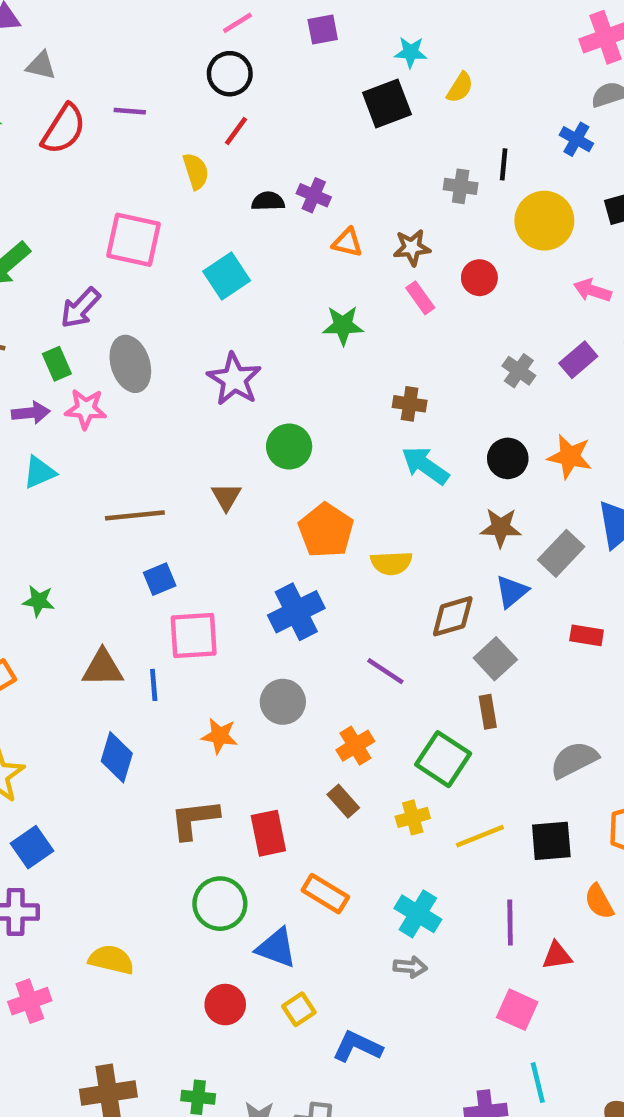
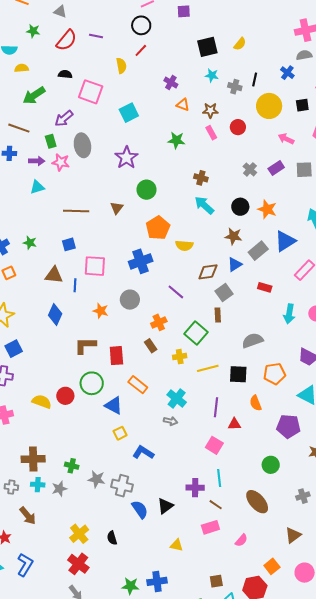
cyan star: (411, 52) -> (212, 75), moved
black semicircle: (268, 201) -> (65, 74), moved
blue square: (160, 579) -> (69, 244), moved
red circle: (225, 1005) -> (65, 396), moved

